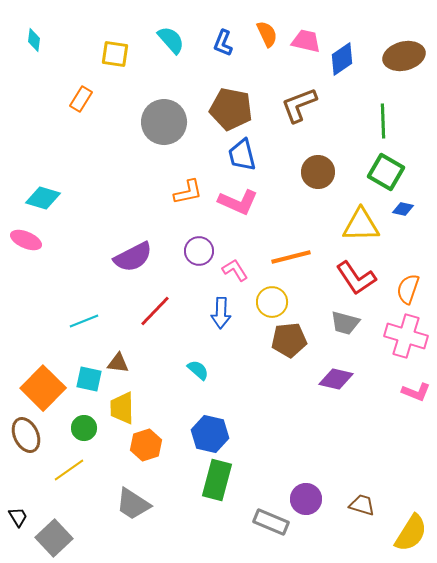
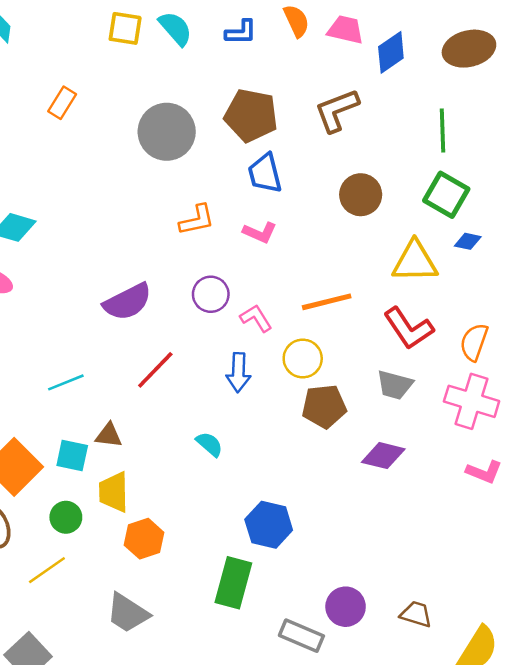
blue L-shape: (223, 43) -> (241, 32), turned -112
yellow square: (115, 54) -> (125, 28), moved
pink L-shape: (238, 202) -> (260, 233), size x0.7
blue hexagon: (210, 434) -> (269, 525), moved

